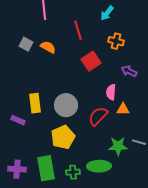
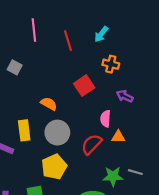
red line: (78, 30) -> (68, 41), moved
orange semicircle: (48, 47) -> (49, 104), moved

